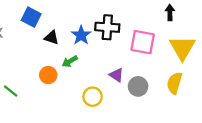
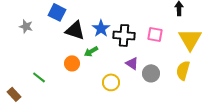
black cross: (107, 27) -> (124, 35), moved
black triangle: (52, 38) -> (75, 30), size x1.5
pink square: (143, 42) -> (155, 34), size x0.7

